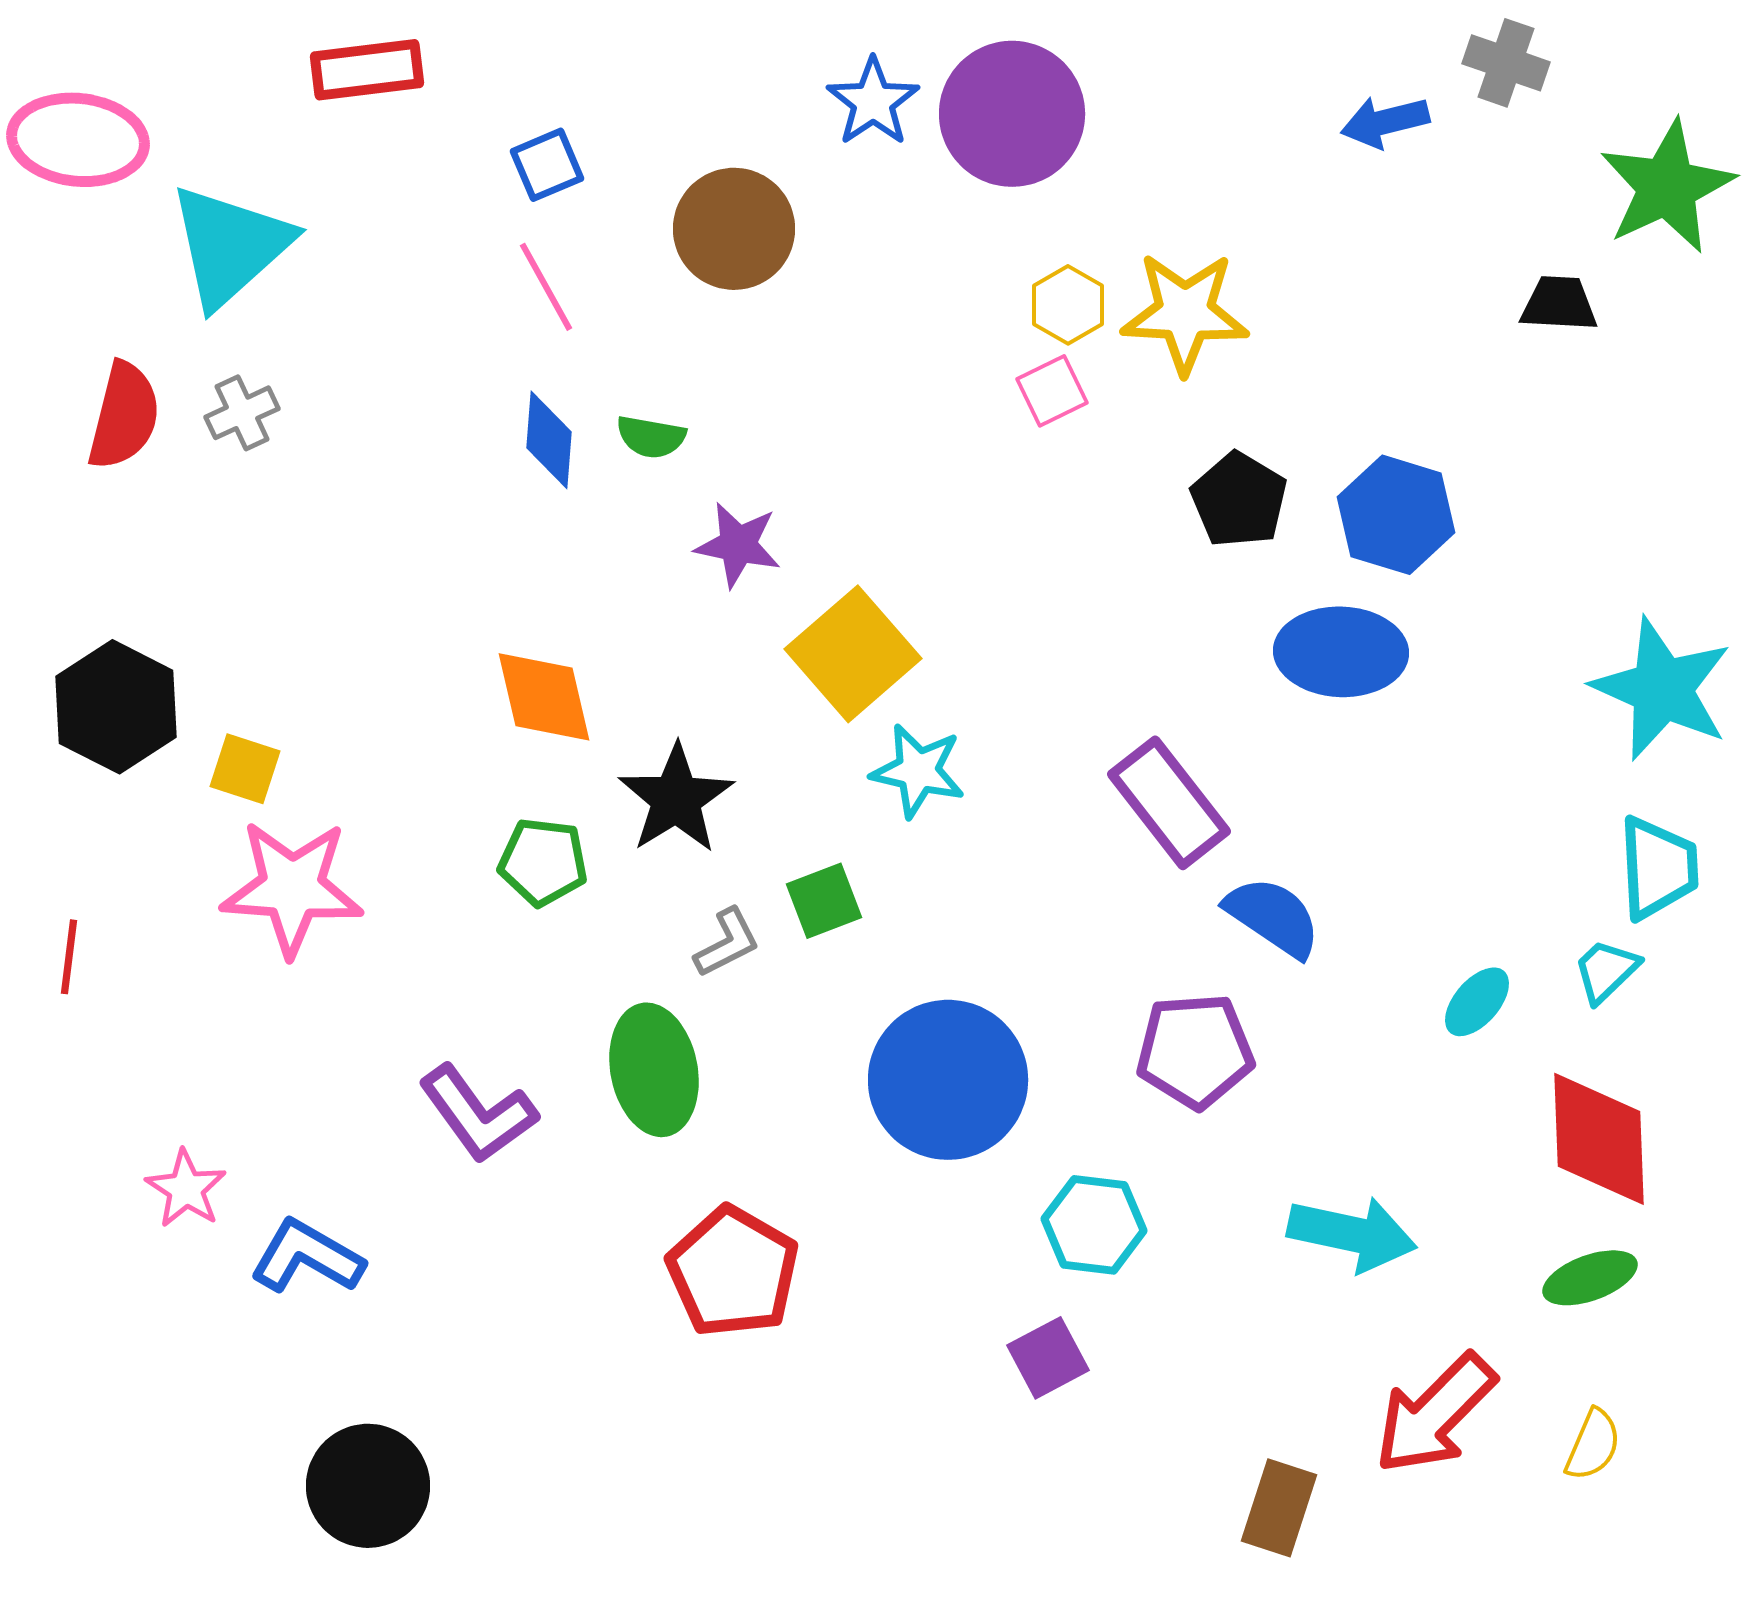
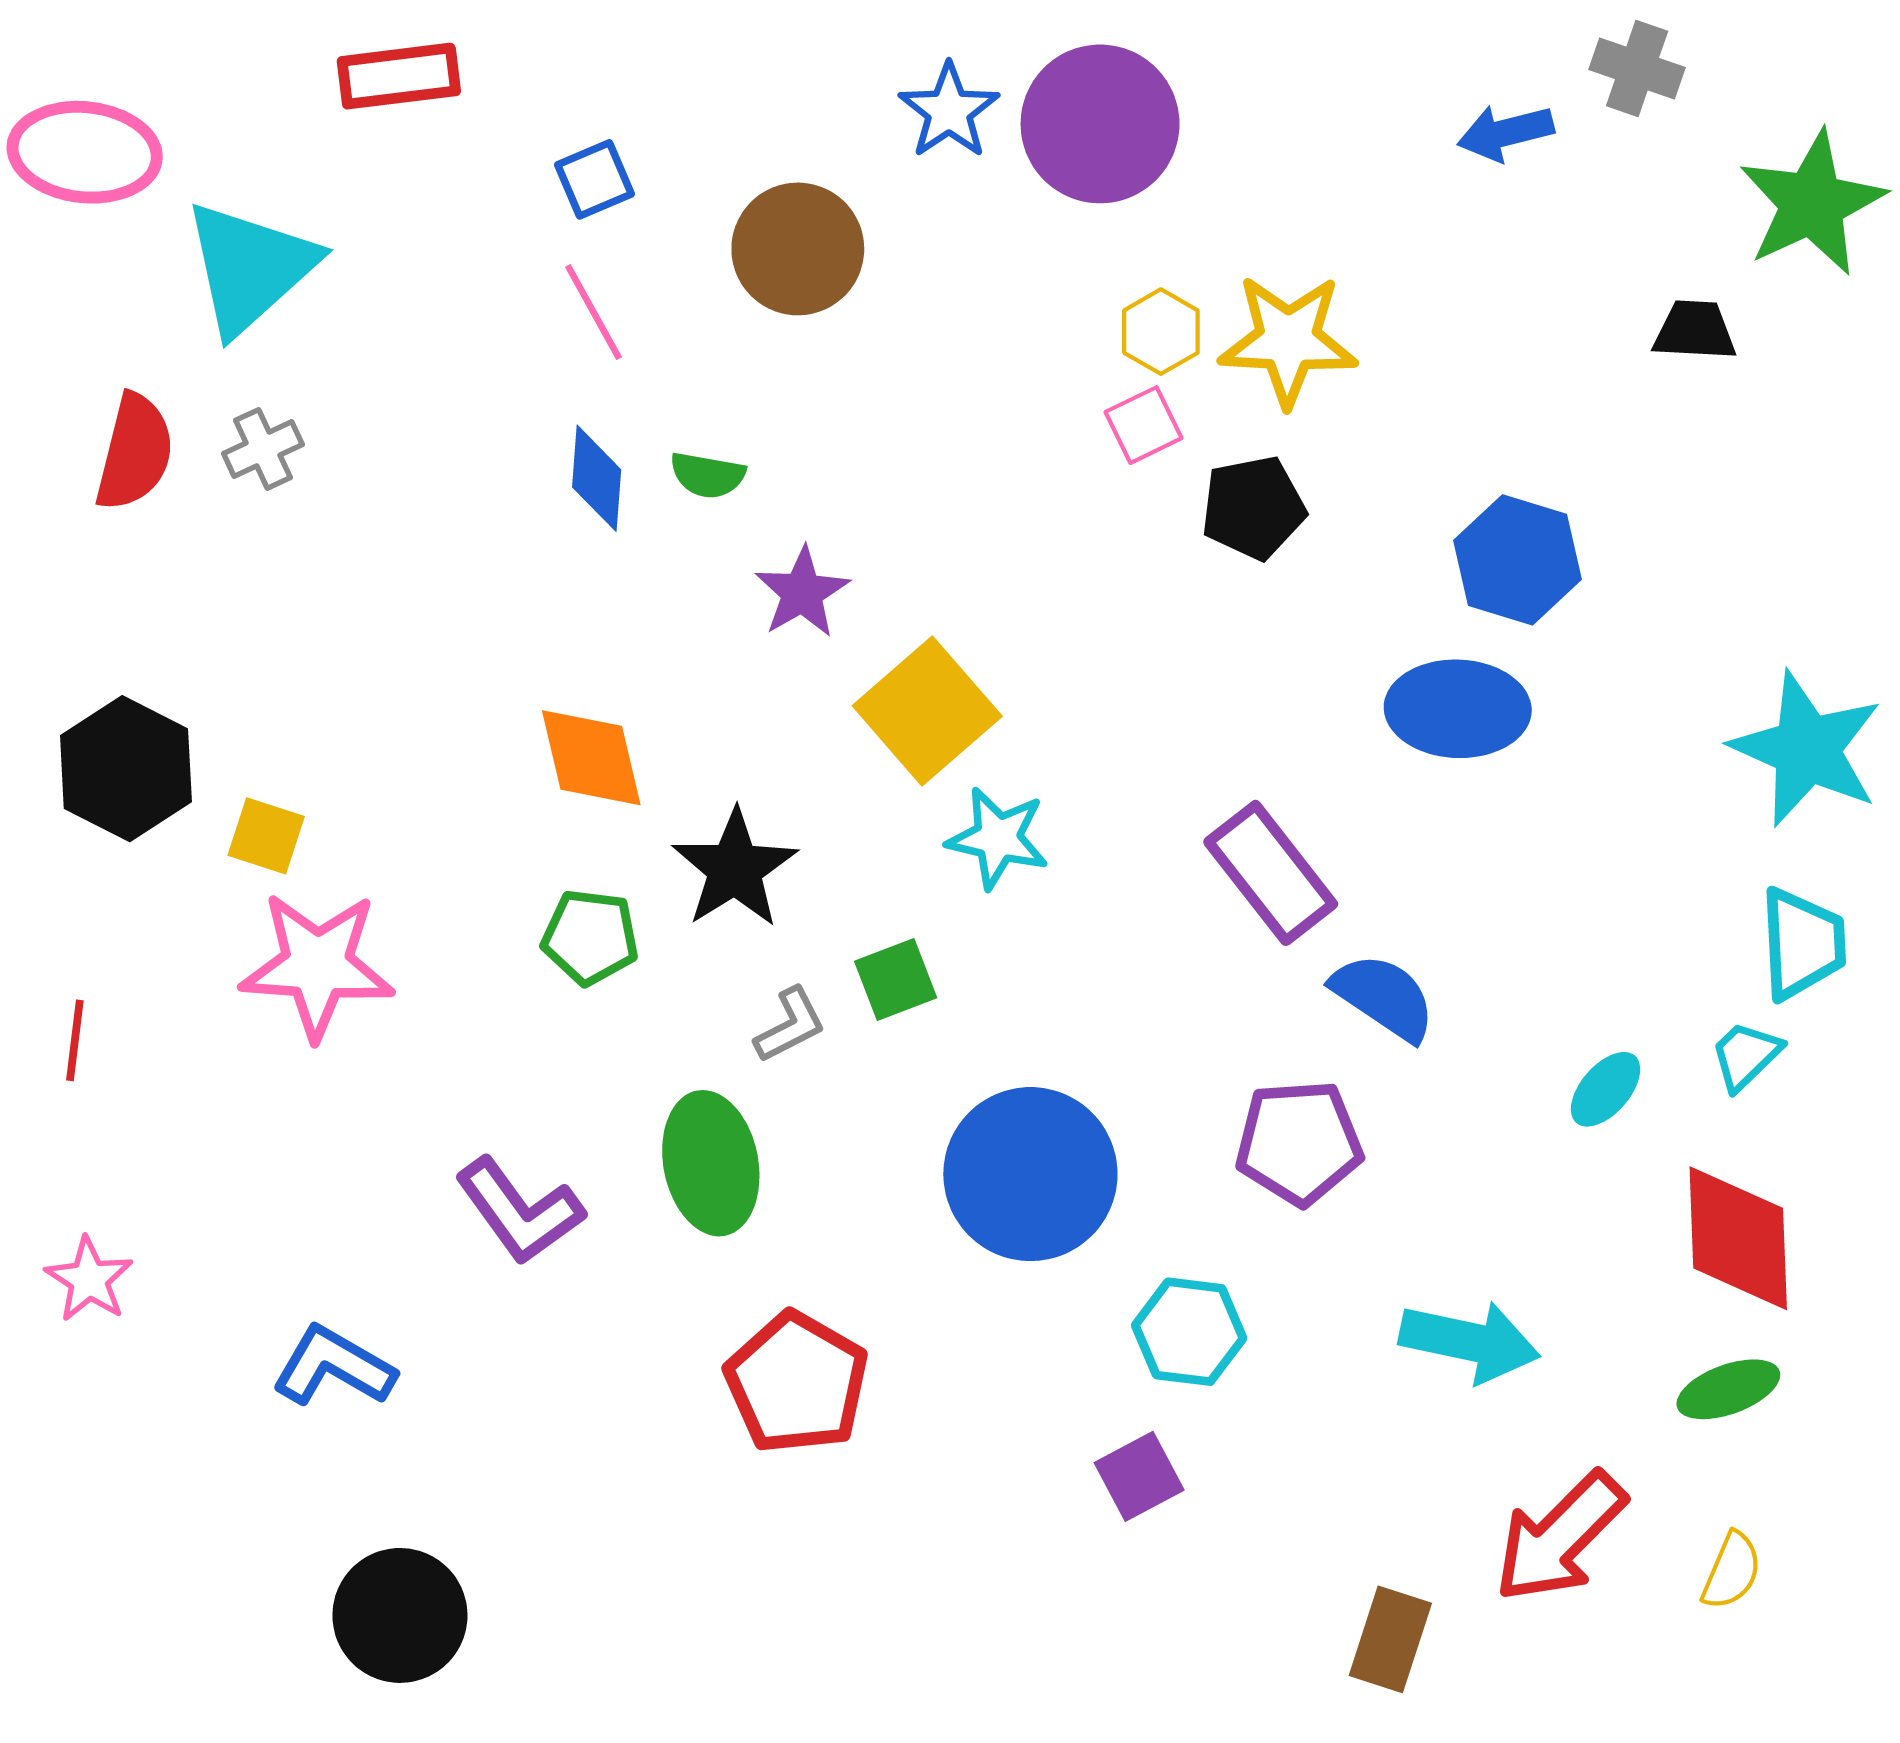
black pentagon: (1239, 500) -> (1253, 508), moved, turned 30
purple star: (738, 545) -> (802, 592), turned 30
pink star: (186, 1189) -> (89, 1280), moved

